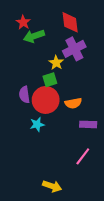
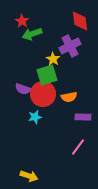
red diamond: (70, 22) -> (80, 21), moved
green square: (50, 80) -> (47, 75), size x1.5
purple semicircle: (24, 95) -> (23, 89), turned -63
yellow arrow: (52, 186) -> (29, 176), moved

